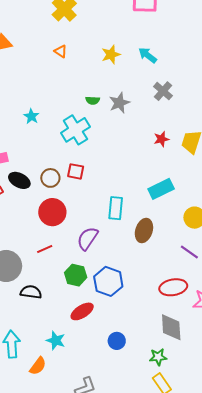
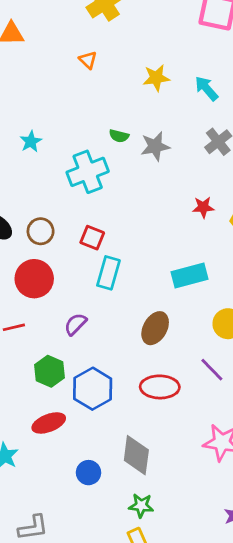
red square: (76, 171) -> (92, 238), moved
cyan rectangle: (116, 208) -> (108, 273), moved
purple semicircle: (87, 238) -> (75, 324), size x0.7
red ellipse: (173, 287) -> (160, 387), moved
gray diamond: (171, 327) -> (136, 455), moved

